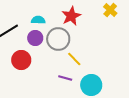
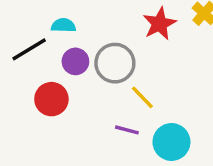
red star: (71, 16) -> (159, 24), moved
cyan semicircle: (38, 20) -> (63, 25), moved

